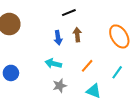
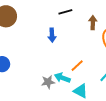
brown arrow: (77, 35) -> (93, 23), moved
cyan arrow: (53, 64) -> (62, 78), moved

